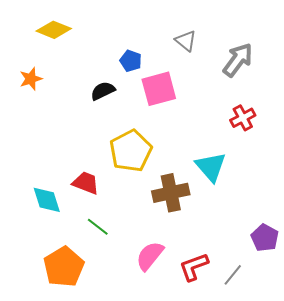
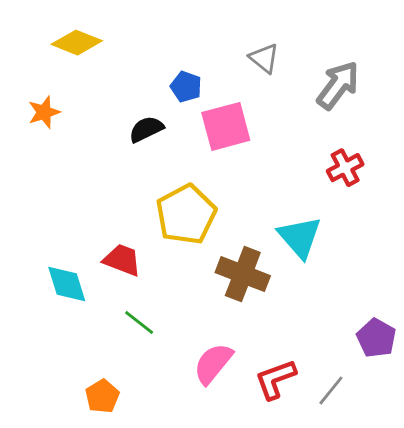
brown cross: (171, 193) -> (243, 274), turned 33
orange pentagon: (64, 267) -> (102, 396), moved, size x0.6

